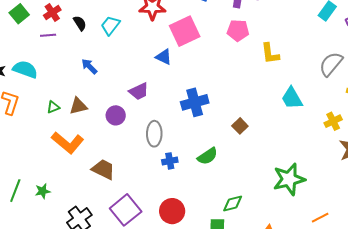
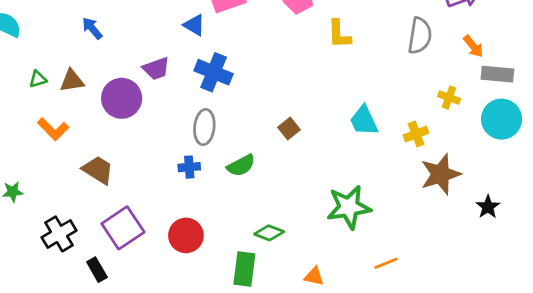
gray semicircle: (331, 64) -> (420, 36), moved, turned 144
cyan trapezoid: (292, 98) -> (364, 121), moved
blue cross: (195, 102) -> (214, 72), moved, turned 32
purple circle: (116, 115) -> (122, 98), size x1.5
gray ellipse: (154, 134) -> (204, 127), moved
orange L-shape: (68, 143) -> (53, 129), size x0.7
green diamond: (233, 203) -> (269, 233), turned 30

